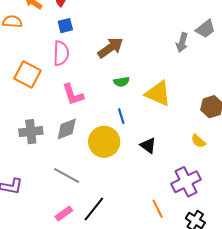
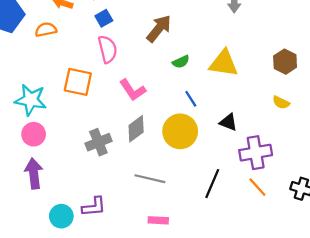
purple cross: (186, 182) -> (256, 153), moved, turned 32
black line: (94, 209) -> (212, 184), moved
pink rectangle: (64, 214) -> (158, 220), turned 54

